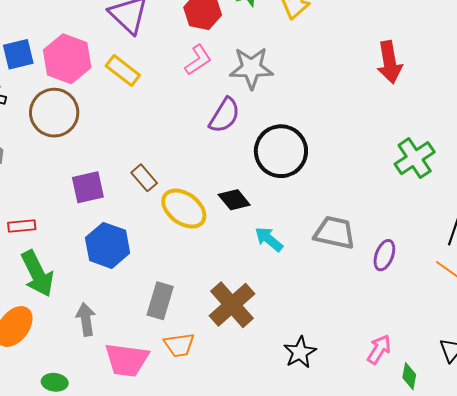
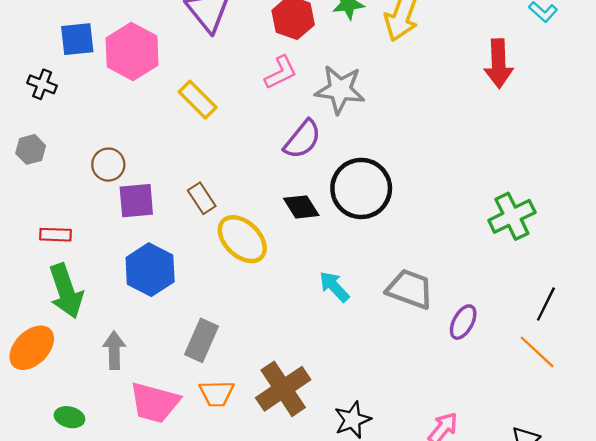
red arrow: (390, 62) -> (499, 64), moved
yellow rectangle: (123, 71) -> (198, 100), moved
brown circle: (54, 113) -> (108, 165), moved, size x0.6
black diamond: (234, 200) -> (301, 207), moved
brown cross: (232, 305) -> (283, 389), moved

